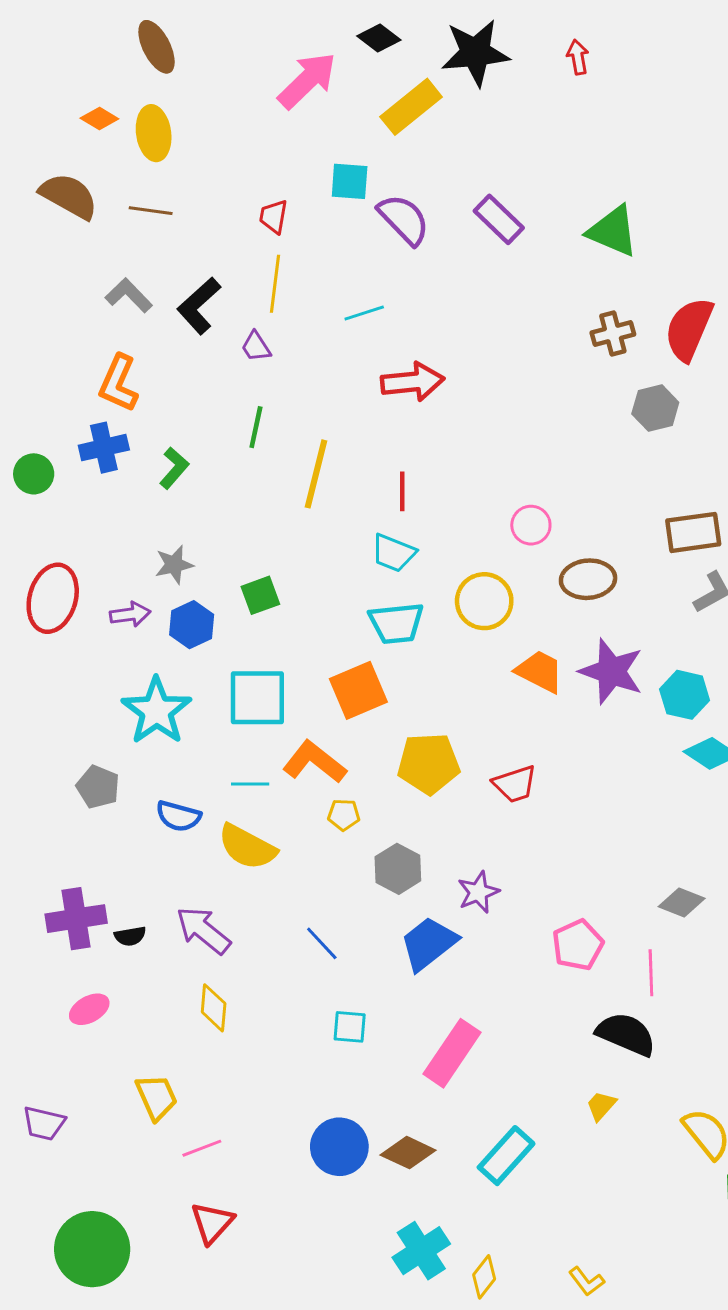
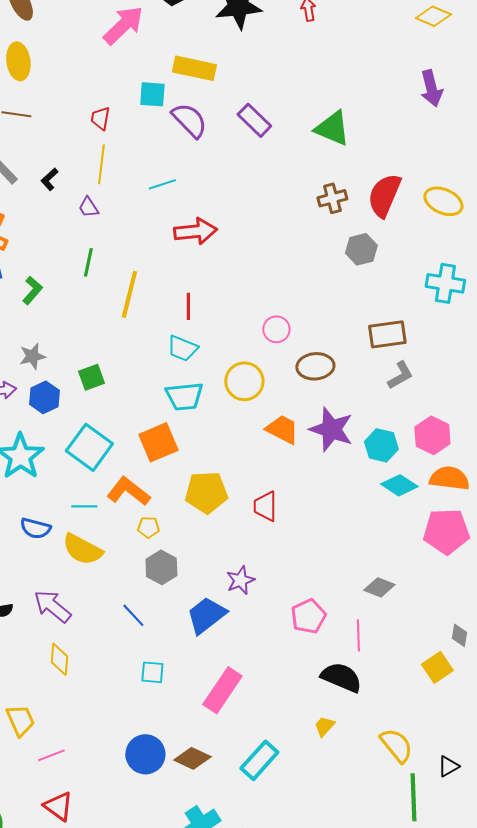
yellow rectangle: (411, 107) -> (194, 68), moved, turned 51
black L-shape: (199, 306) -> (49, 179), size x0.6
cyan square: (257, 698) -> (89, 447), turned 36
red trapezoid: (515, 784) -> (265, 506), turned 108
gray hexagon: (398, 869) -> (161, 567), moved
red triangle: (212, 1223) -> (58, 806), turned -36

